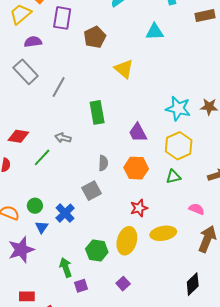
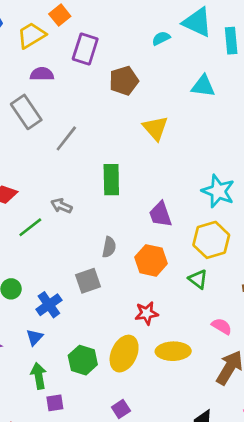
green triangle: (173, 177) -> (198, 279), turned 42
blue triangle: (42, 227) -> (35, 337), moved
purple square: (123, 284) -> (121, 409), moved

